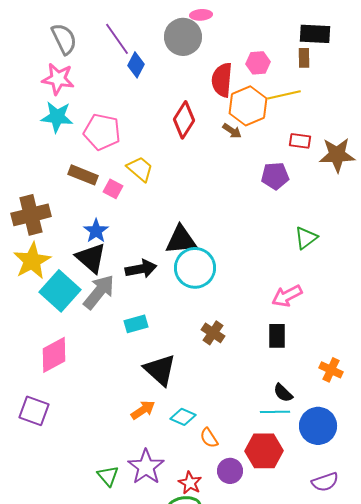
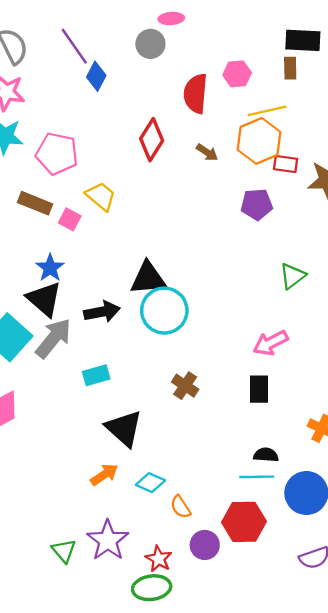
gray circle: (183, 37) -> (150, 44), size x0.7
orange hexagon: (248, 106) -> (259, 141), moved
black semicircle: (283, 393) -> (266, 455), turned 140

